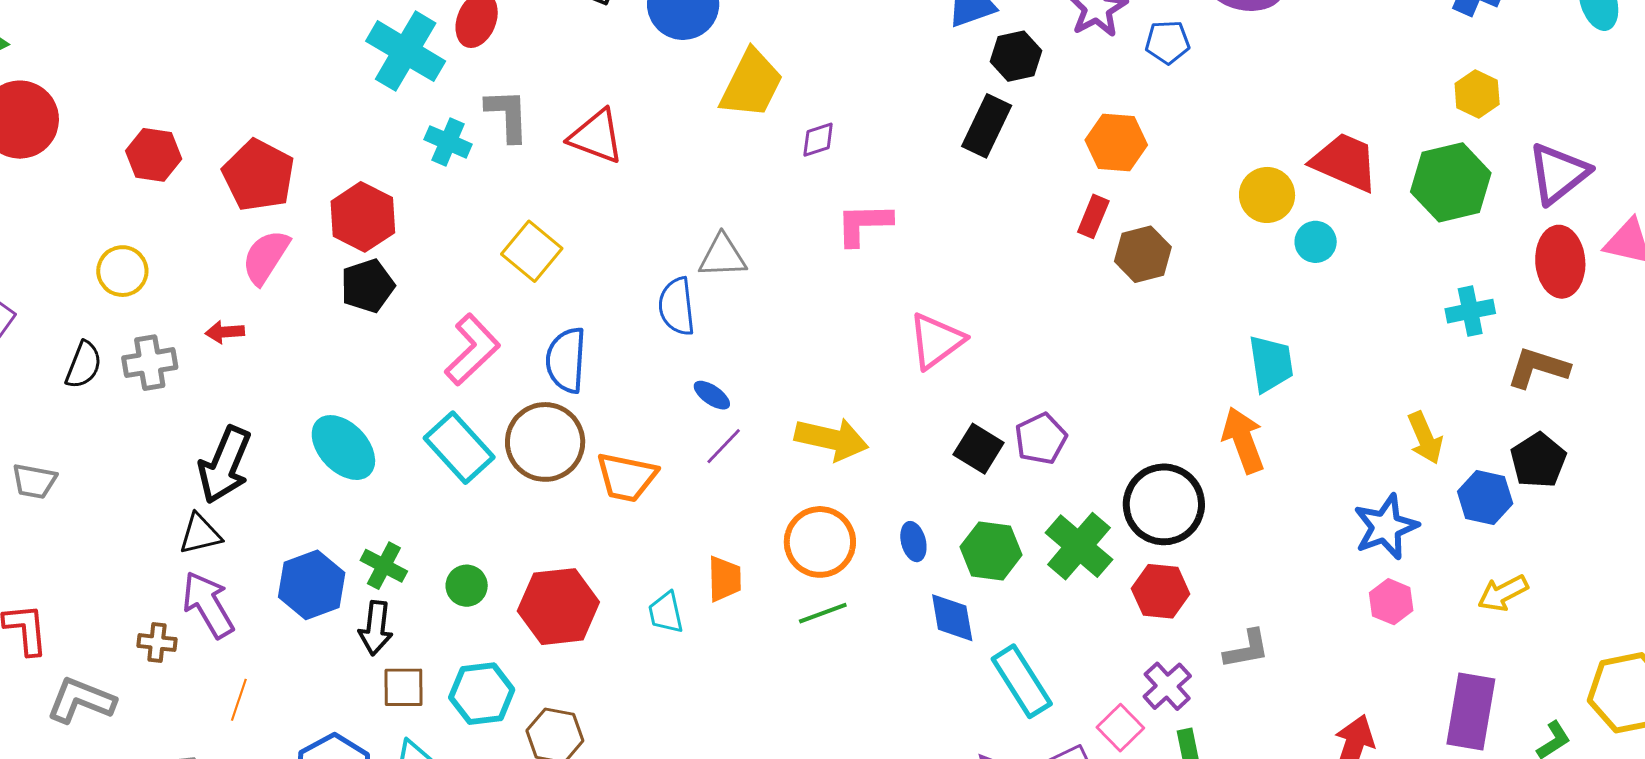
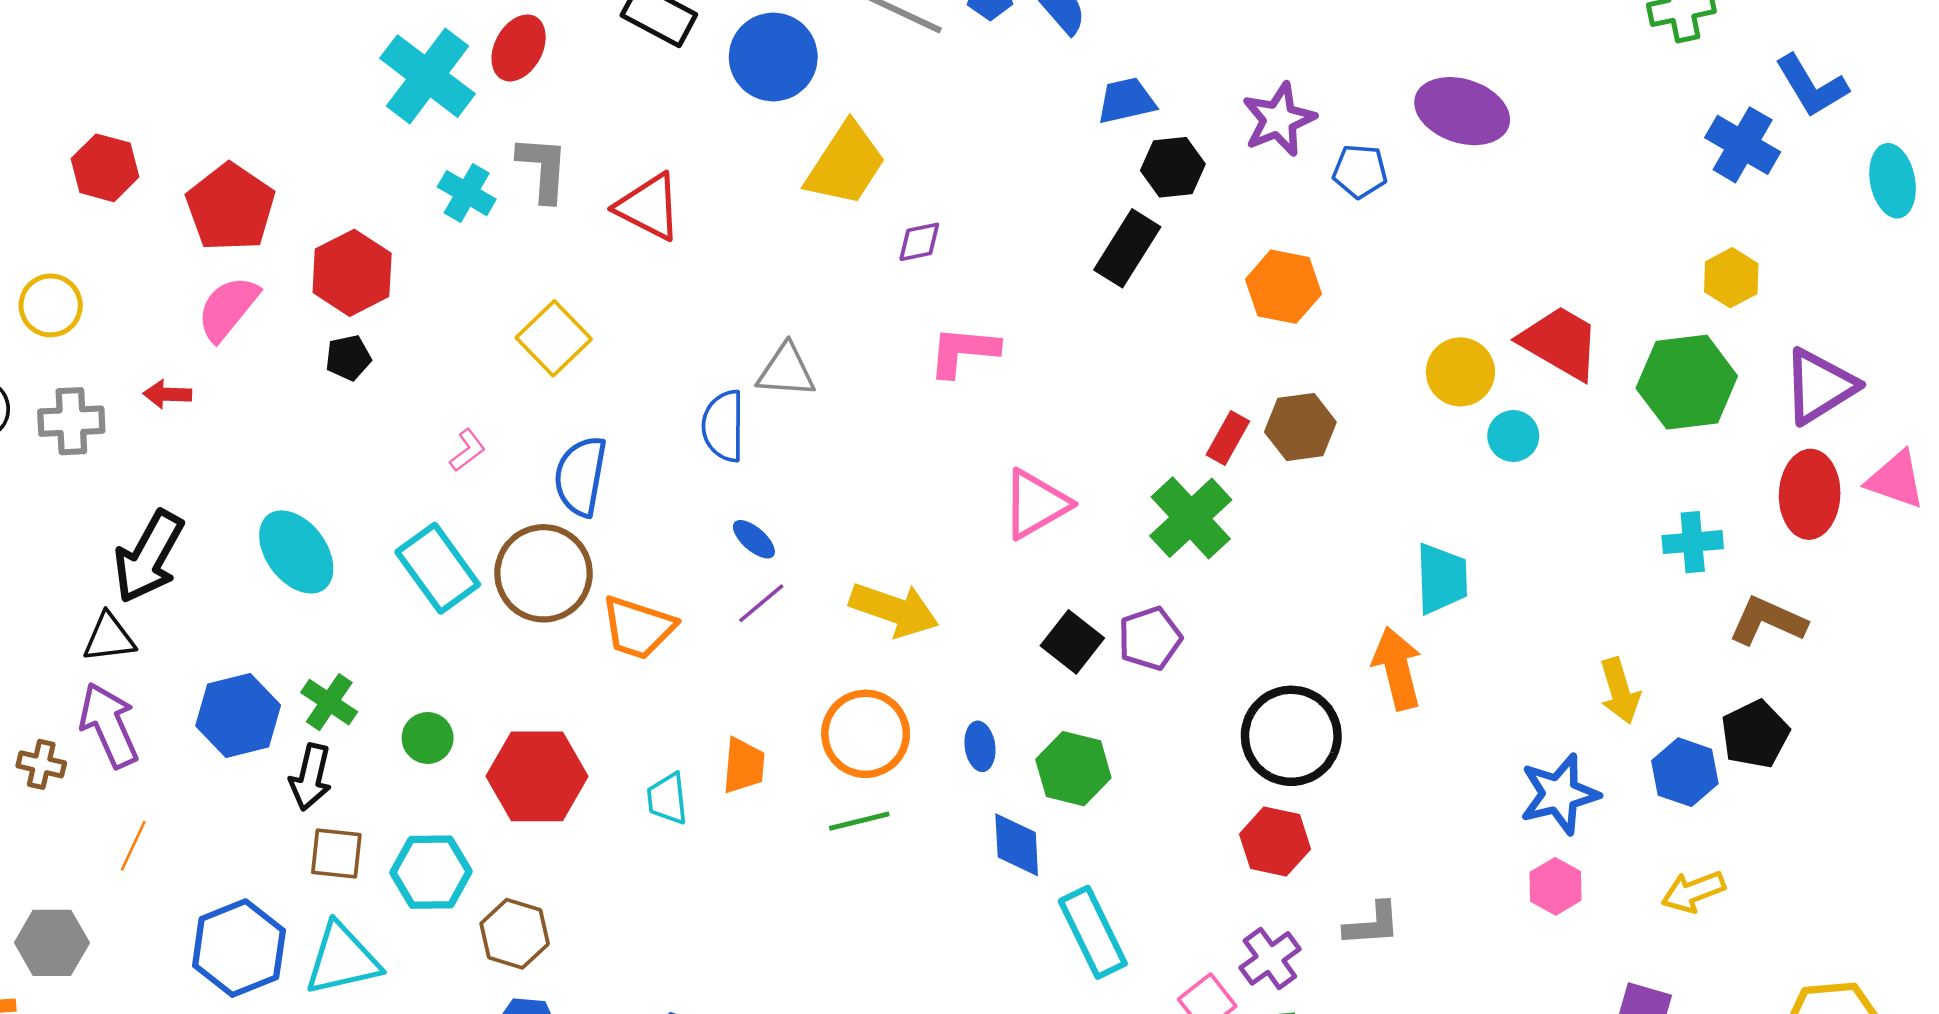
red rectangle: (1093, 216) -> (1228, 438), moved
black pentagon: (368, 286) -> (348, 358), size x0.7
pink L-shape: (472, 350) -> (467, 450), size x0.5
green cross: (1079, 546) -> (1191, 518), moved

